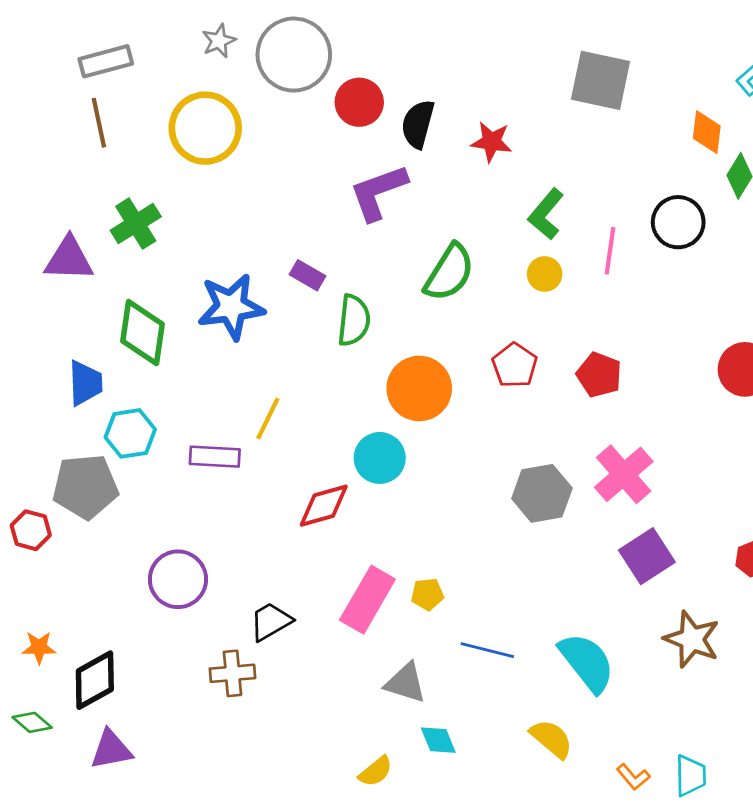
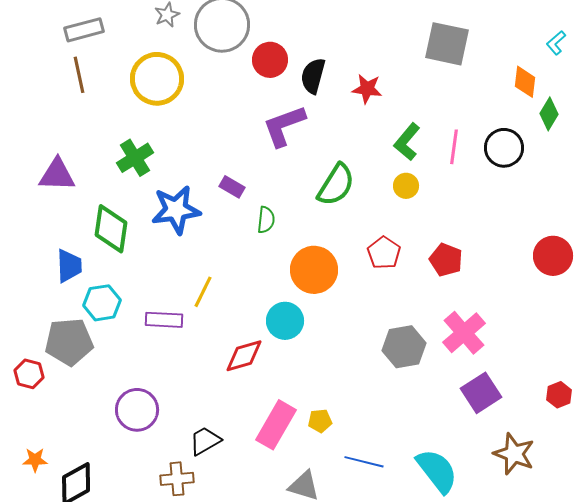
green cross: (136, 224) -> (135, 158), moved
pink line: (610, 251) -> (454, 147), moved
green semicircle: (354, 320) -> (266, 220), size x0.7

